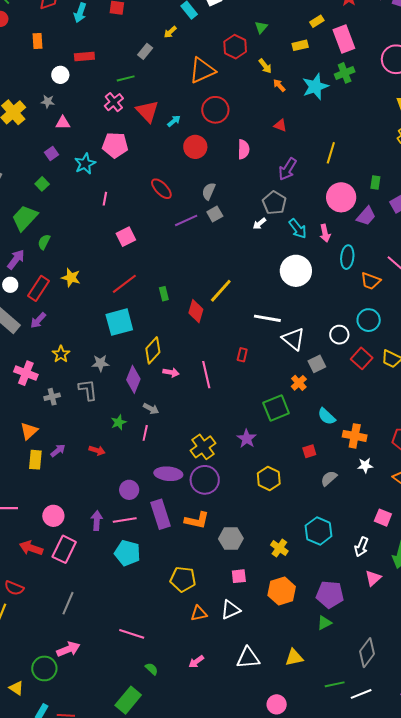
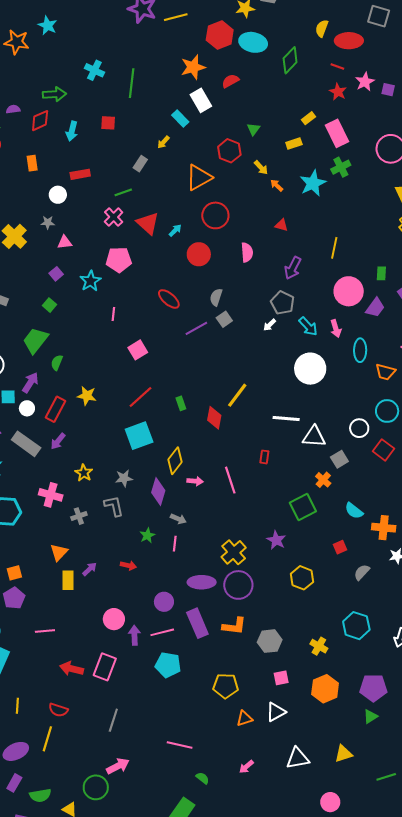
white triangle: (293, 339) -> (314, 437), turned -30
pink circle: (53, 516) -> (114, 619), moved

